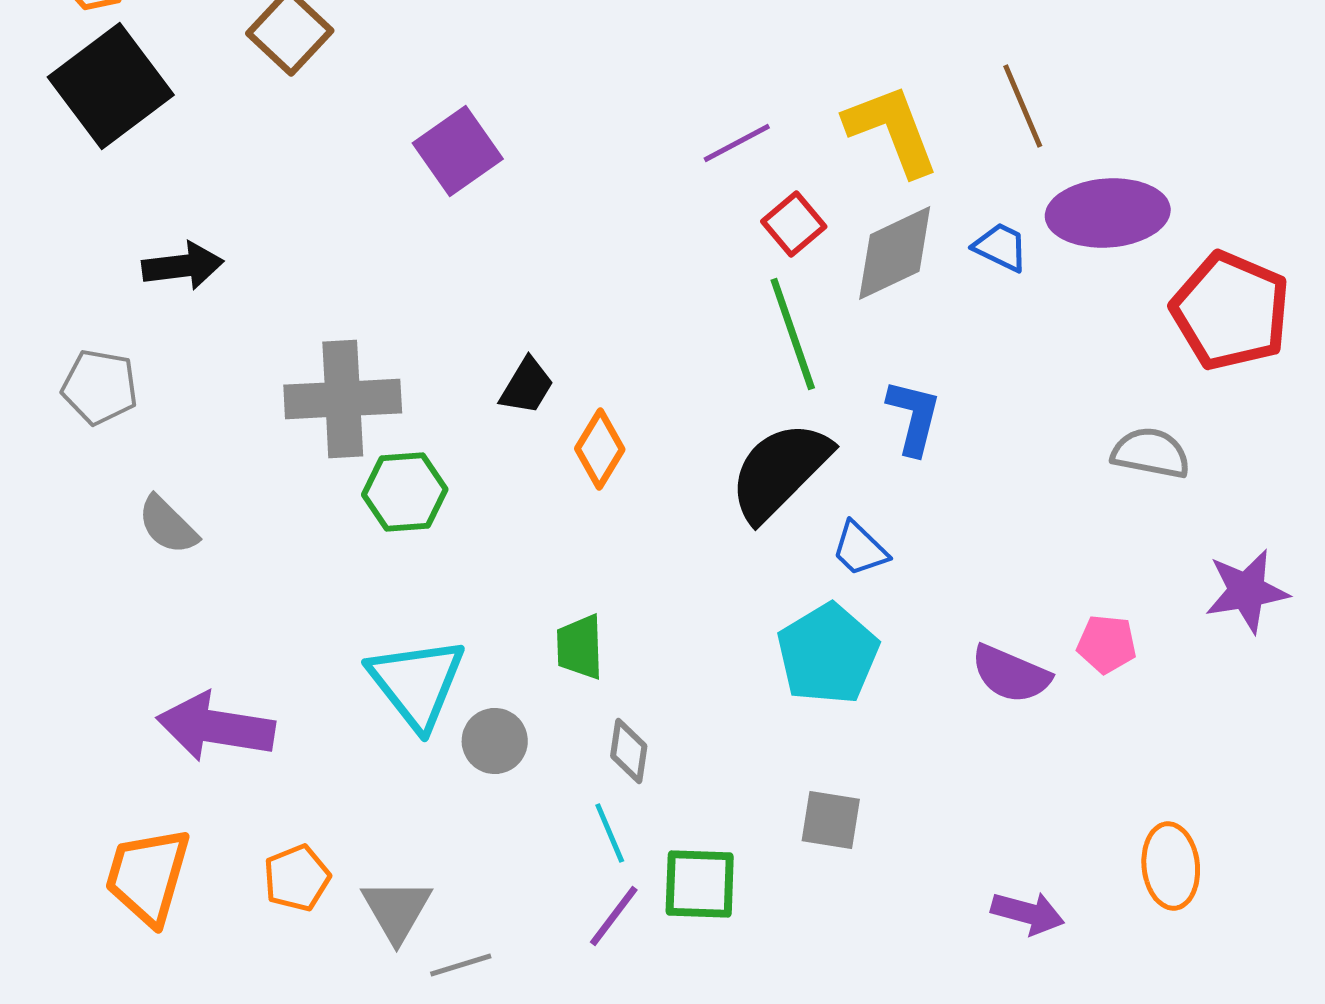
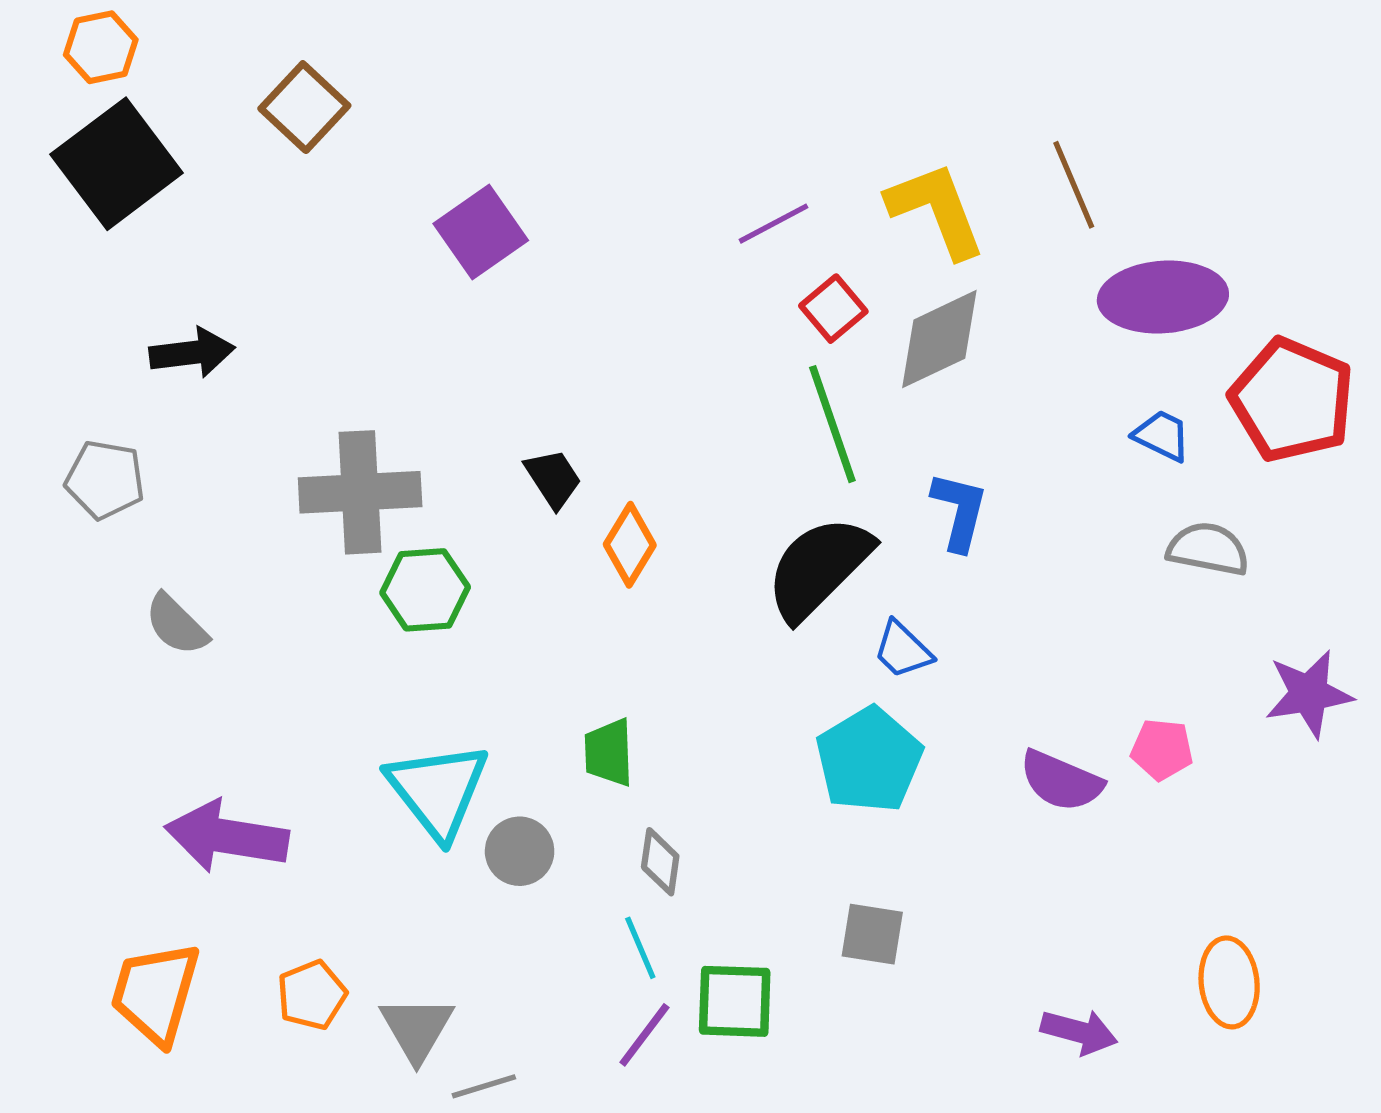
blue trapezoid: (1001, 247) -> (1162, 436), moved
black trapezoid: (527, 386) -> (553, 479), turned -64

